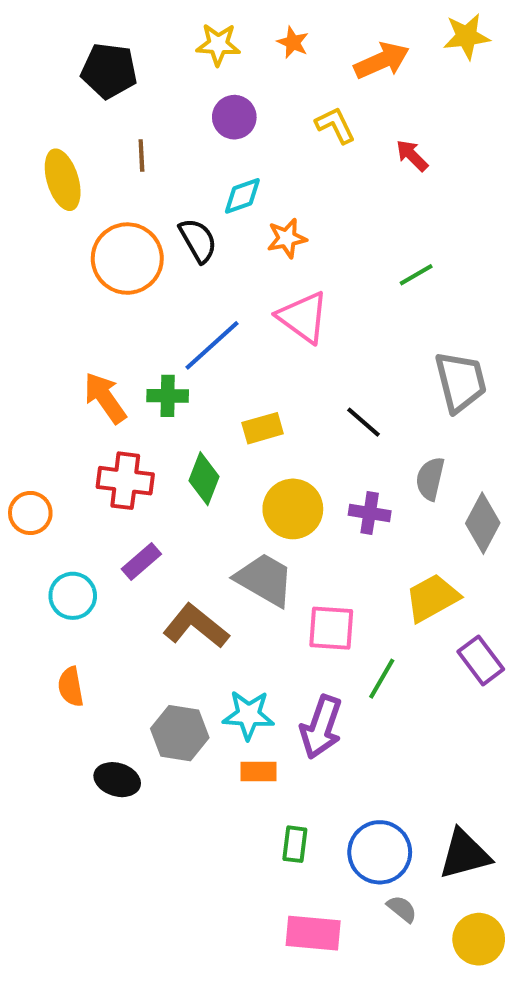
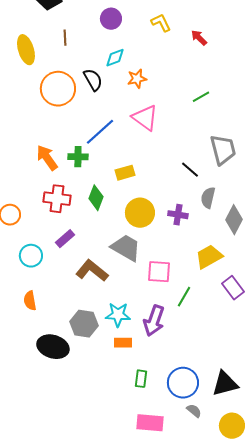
black line: (364, 422) -> (190, 170), moved
black ellipse: (117, 780) -> (53, 347), size x1.4

